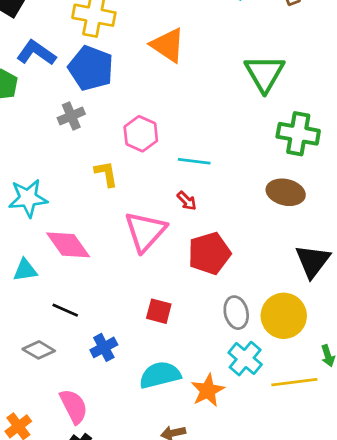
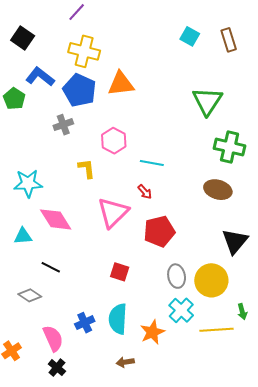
orange triangle: (168, 45) -> (121, 84), moved, turned -44
blue cross: (104, 347) -> (85, 323), moved
cyan semicircle: (160, 375) -> (118, 319), turned -76

